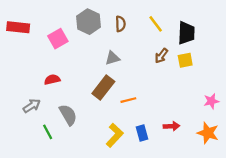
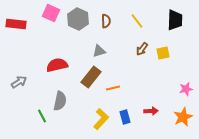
black trapezoid: (186, 33) -> (175, 20), moved
pink square: (58, 39) -> (51, 13), moved, turned -36
red semicircle: (52, 80) -> (57, 65), moved, size x1.5
gray arrow: (32, 106) -> (19, 82), moved
gray semicircle: (68, 115) -> (60, 101), turned 42
orange star: (208, 133) -> (183, 117), turned 30

